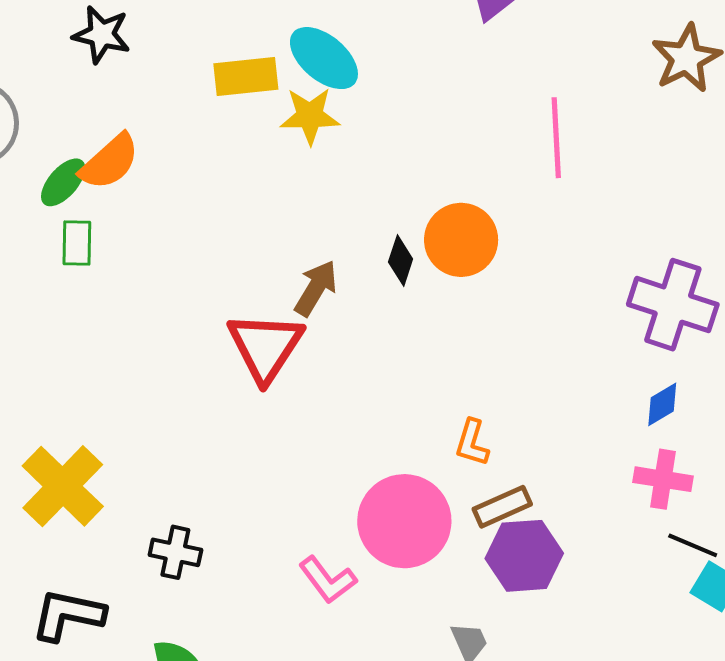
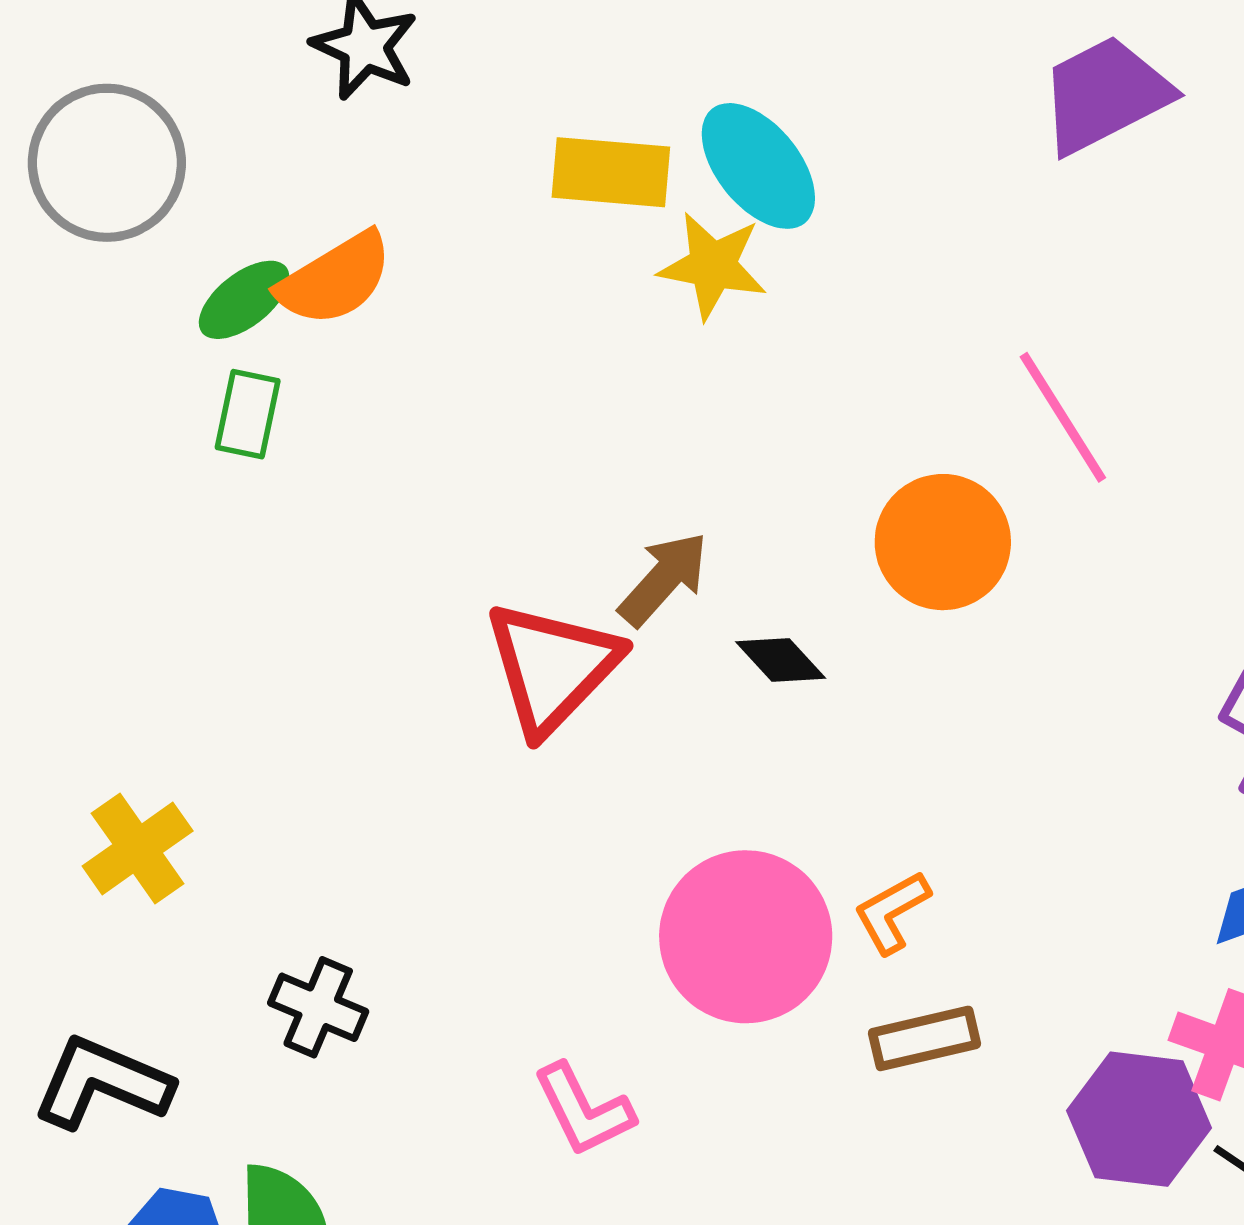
pink line: (556, 138) -> (1063, 417), moved, turned -40
black diamond: (401, 261) -> (781, 660), moved, turned -72
orange L-shape: (472, 443) -> (892, 912), turned 33
yellow cross: (63, 486) -> (138, 848), size x0.7
pink circle: (404, 521) -> (746, 937), moved
purple hexagon: (524, 556) -> (1139, 1119), moved

